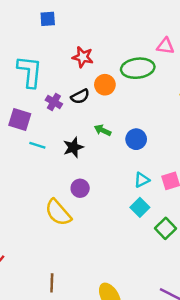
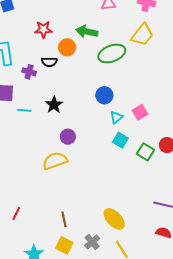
green ellipse: (138, 68) -> (112, 53), moved
black semicircle: (80, 96) -> (49, 62), turned 42
green arrow: (103, 130) -> (87, 32), moved, size x1.5
blue circle: (136, 139) -> (104, 95), moved
yellow semicircle: (58, 213) -> (55, 161), turned 125

